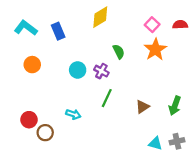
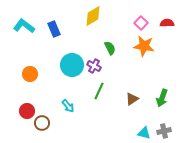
orange star: (155, 49) -> (144, 46), turned -30
orange circle: (32, 65) -> (30, 74), moved
cyan circle: (78, 70) -> (72, 65), size x1.5
cyan arrow: (73, 114) -> (68, 106), turned 32

